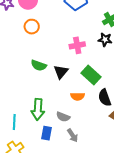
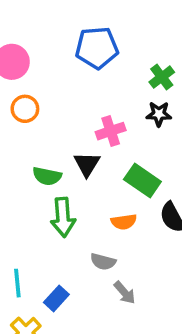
black triangle: (61, 72) -> (87, 164), moved
green arrow: (38, 109) -> (63, 217), moved
blue rectangle: (46, 133) -> (56, 298), moved, turned 40

